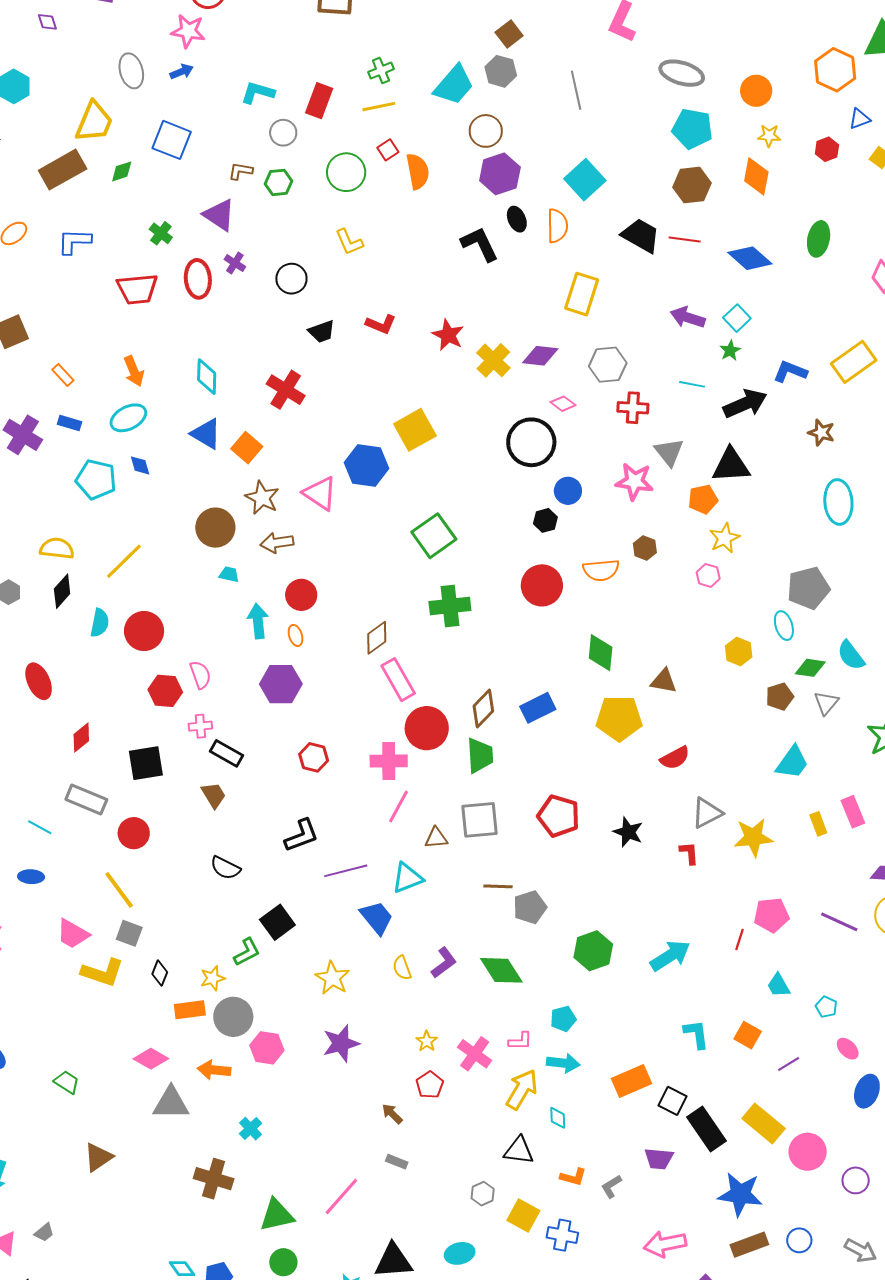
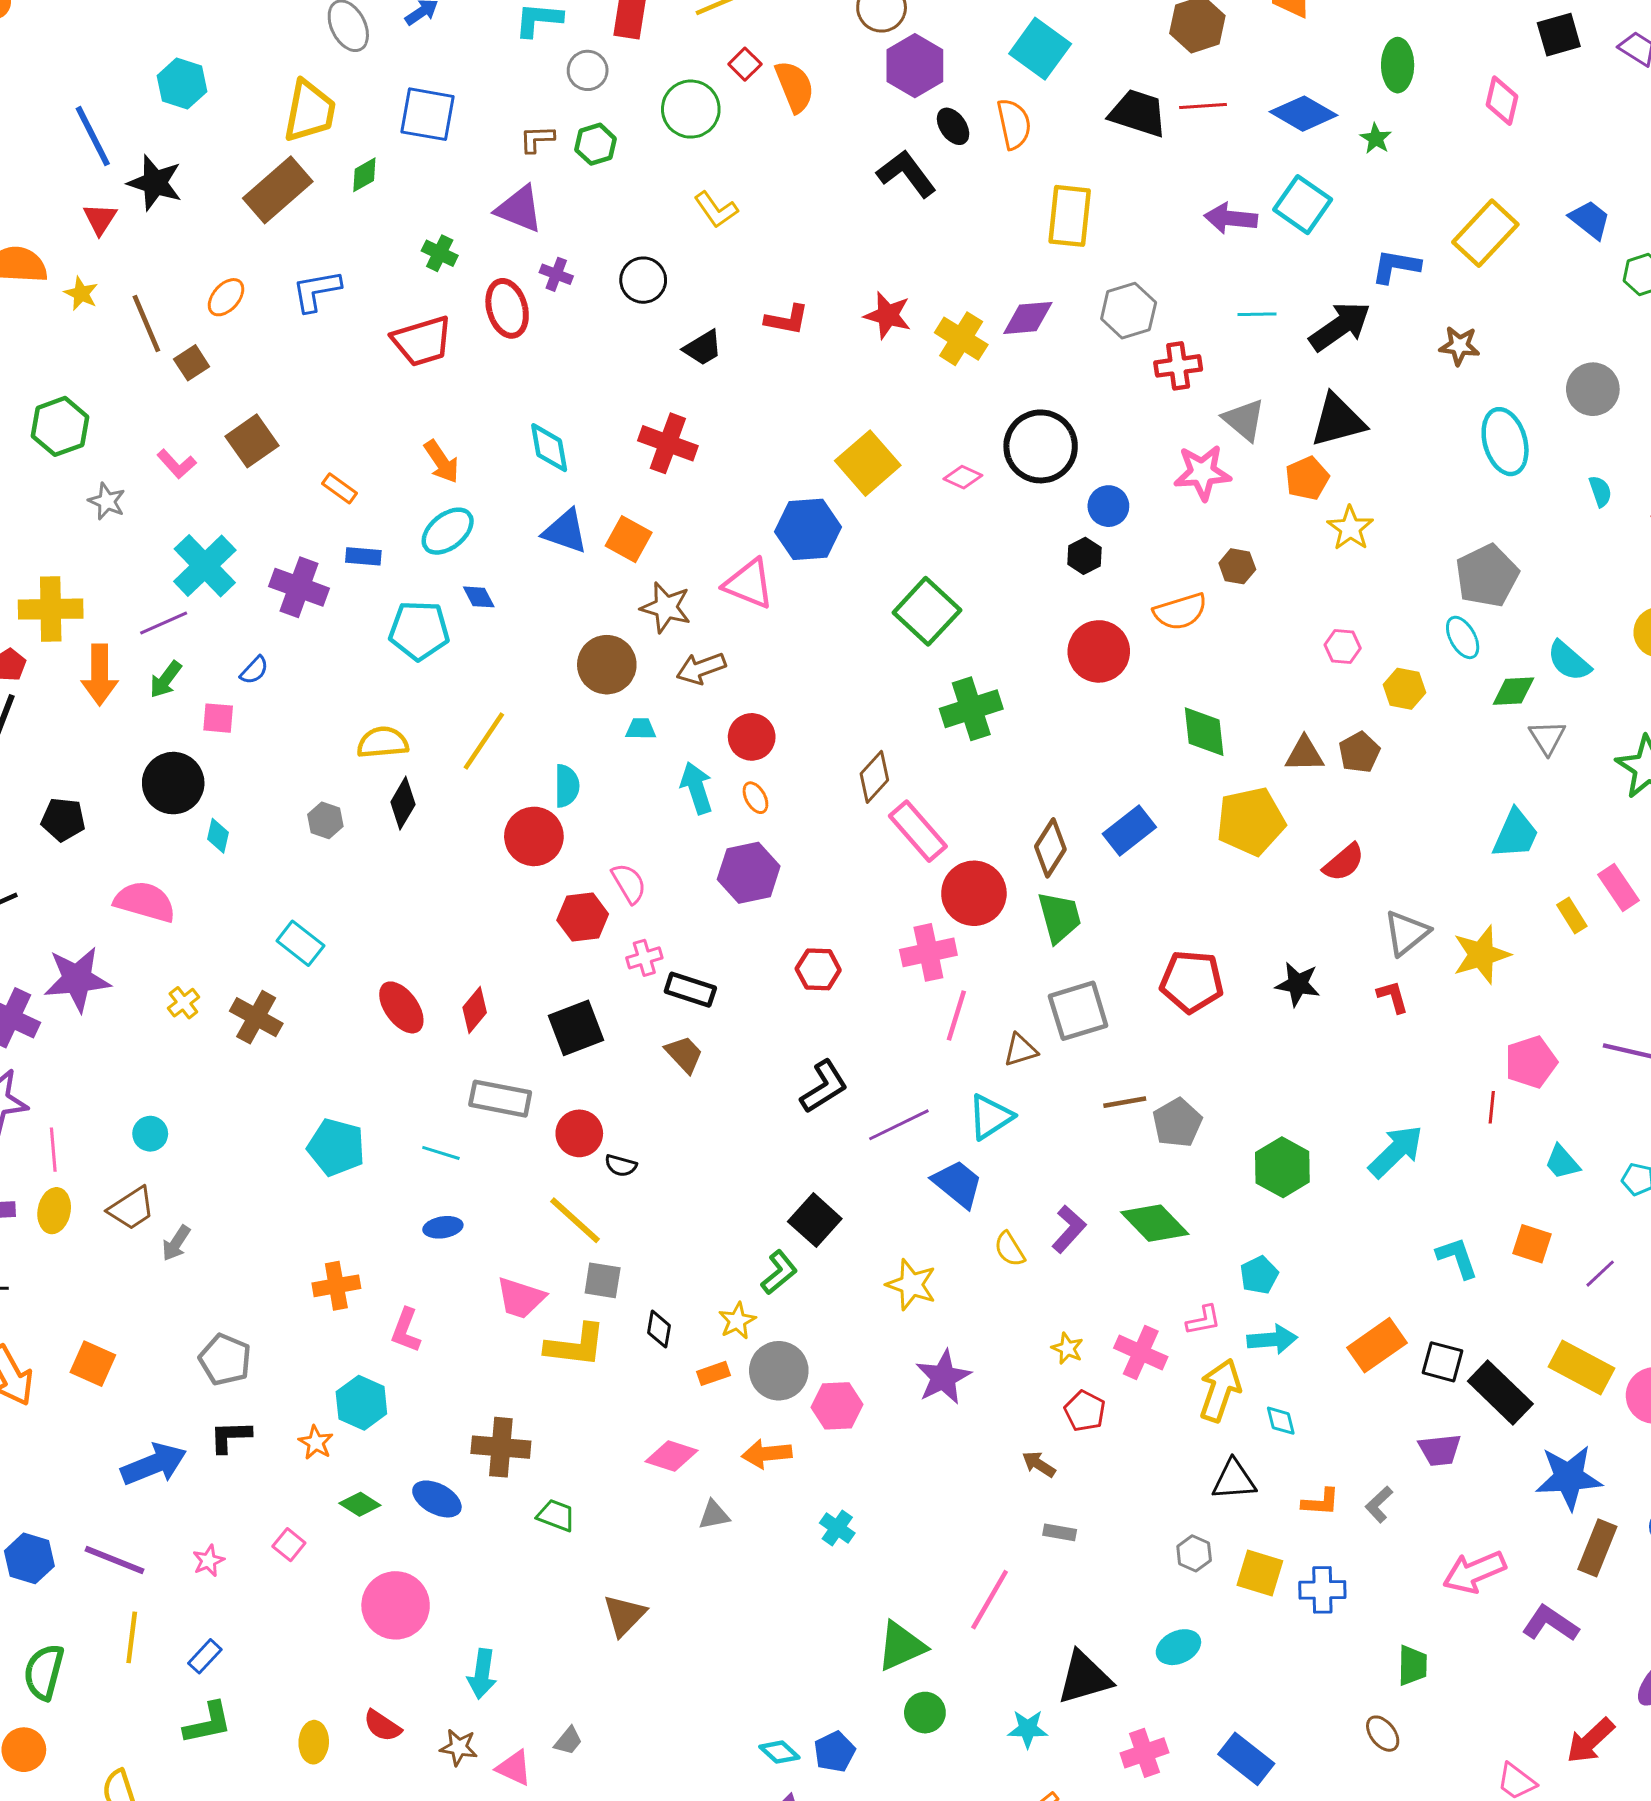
cyan square: (737, 318) -> (1303, 205), size x1.4
green star: (730, 351) -> (1376, 139), moved
pink diamond: (563, 404) -> (963, 477), moved
pink hexagon: (708, 575) -> (1343, 646), moved
cyan semicircle: (100, 623) -> (567, 786), moved
red ellipse: (39, 681) -> (401, 1007), moved
brown pentagon: (780, 697) -> (1359, 752), moved
black semicircle: (225, 868) -> (621, 1166), moved, size x0.7
orange rectangle: (190, 1010) -> (713, 1373), size x0.7
gray triangle: (171, 1103) -> (714, 1515), size x0.6
brown cross: (214, 1179) -> (501, 1447), moved
brown rectangle: (749, 1245) -> (1597, 1548), turned -36

